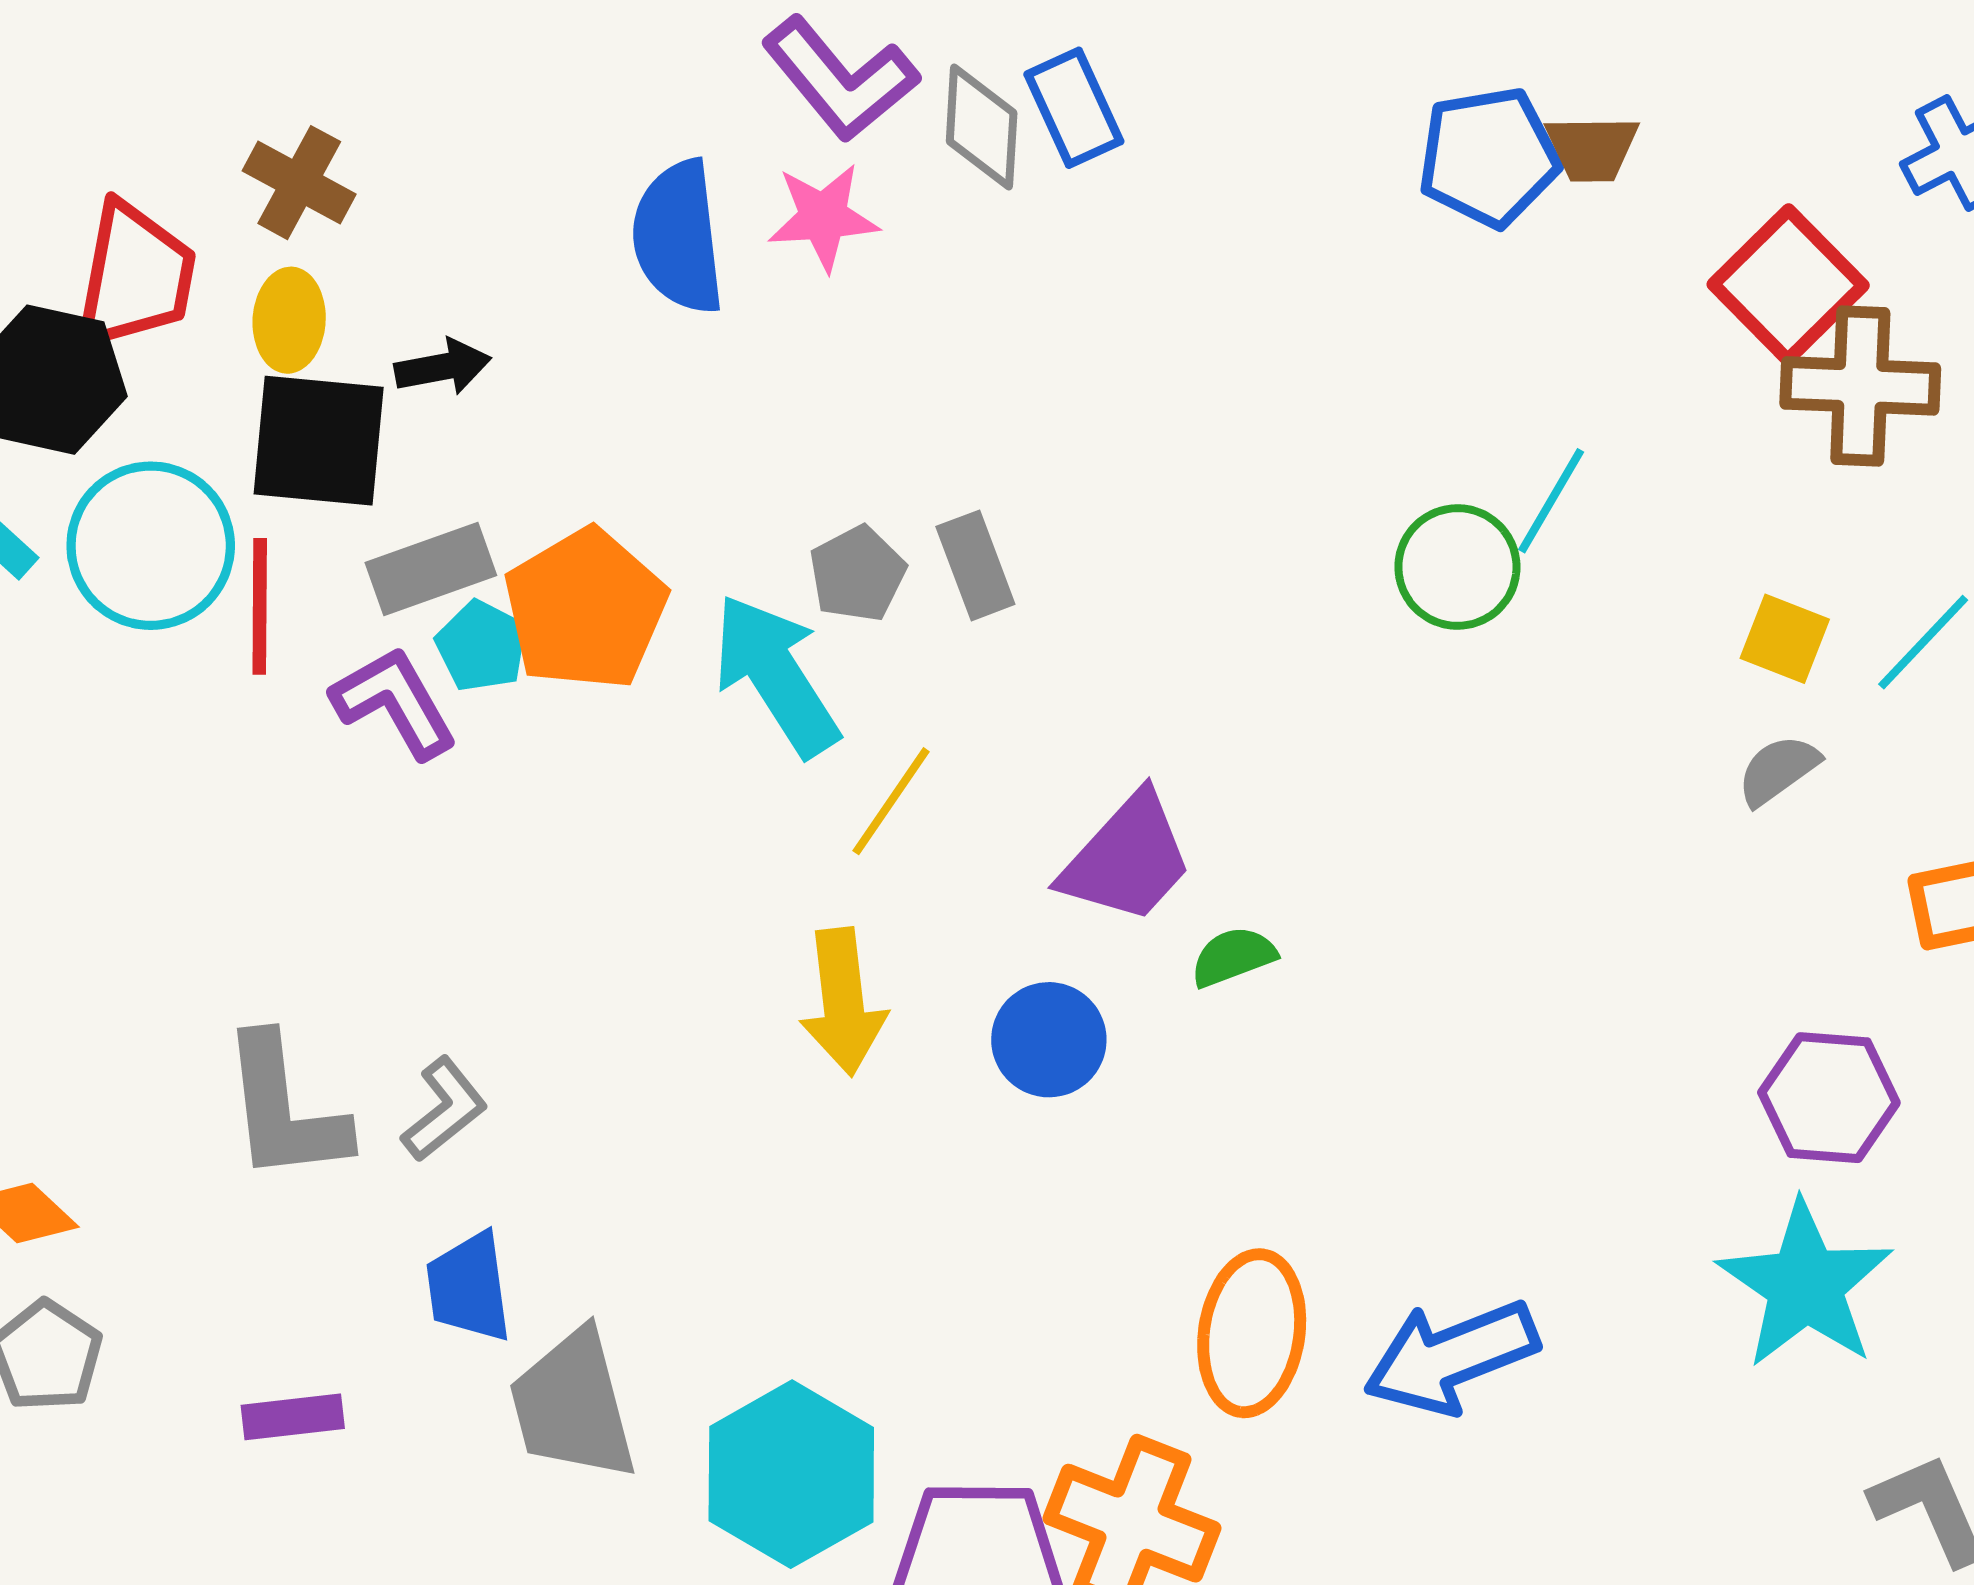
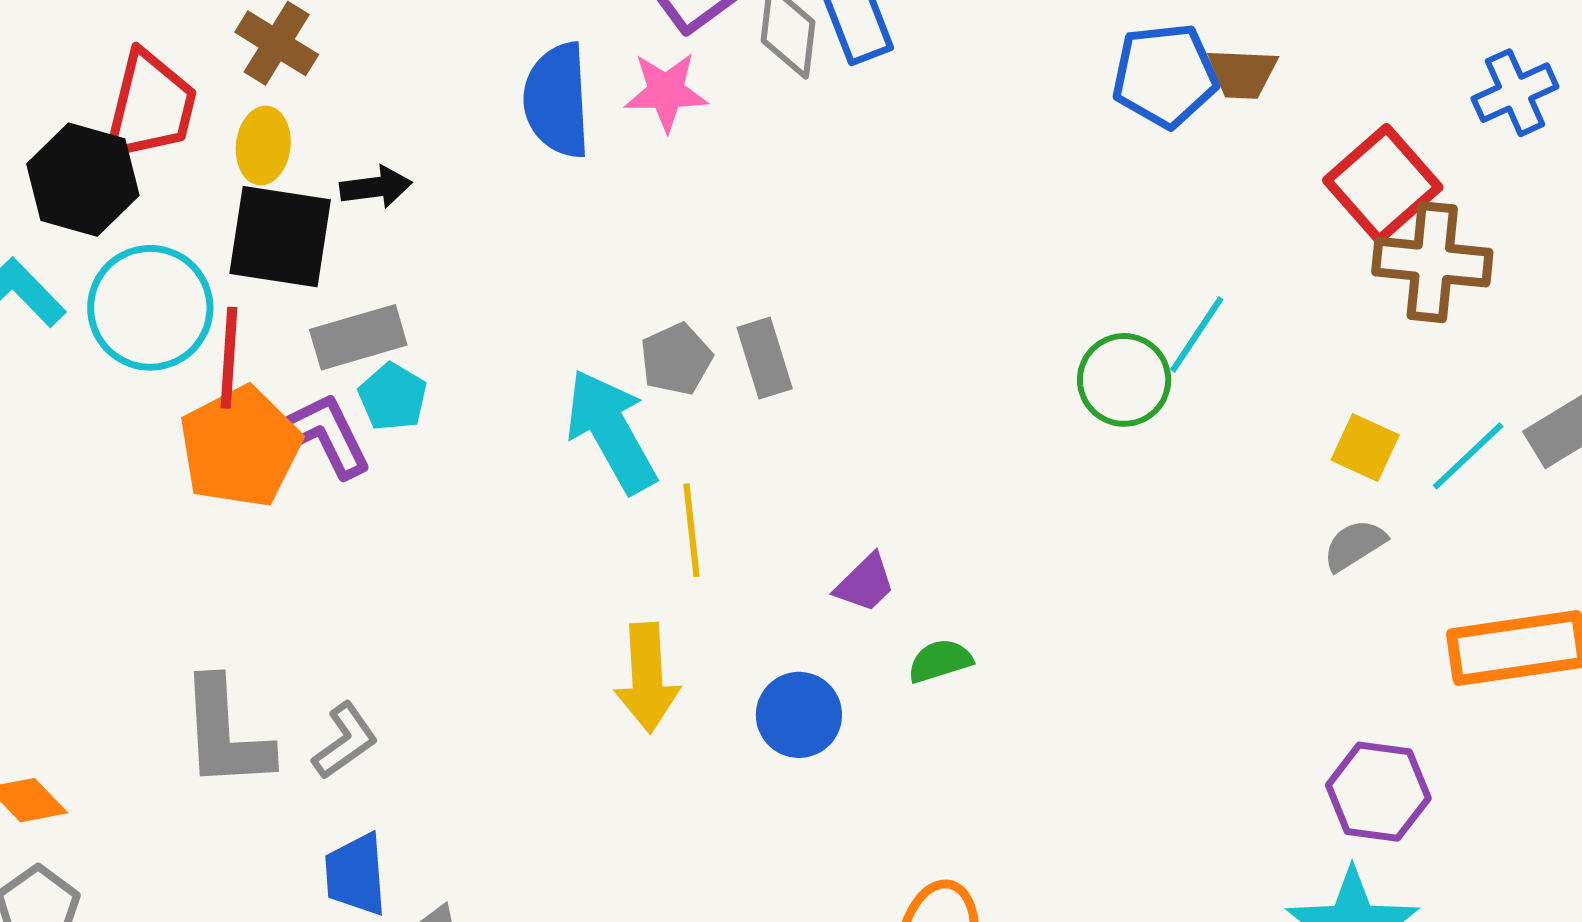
orange pentagon: (585, 609) -> (240, 447), moved
yellow line: (891, 801) -> (692, 530), turned -44
purple trapezoid: (1127, 859) -> (865, 583), size x0.6

